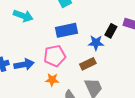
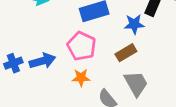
pink pentagon: (55, 56) -> (82, 46), turned -30

